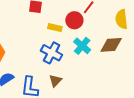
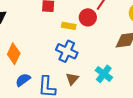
cyan cross: (82, 46) -> (104, 74), moved

